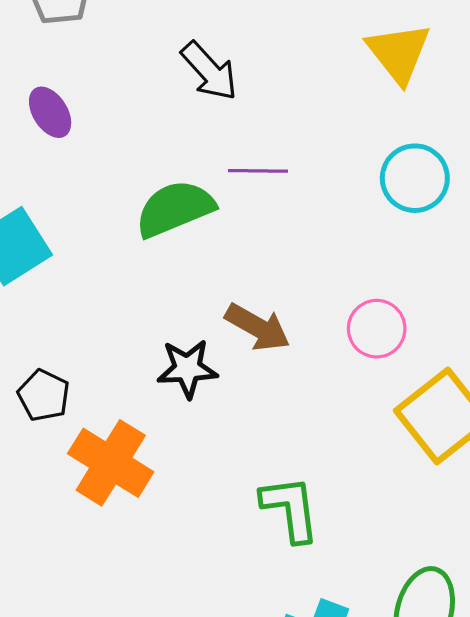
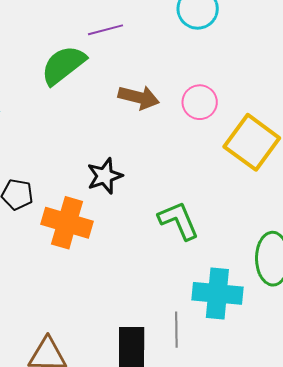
brown arrow: (258, 327) -> (139, 97), moved
black star: (187, 369) -> (105, 176), moved

